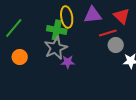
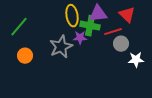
green cross: (57, 30) -> (90, 26), moved
purple star: (68, 62) -> (80, 38), moved

